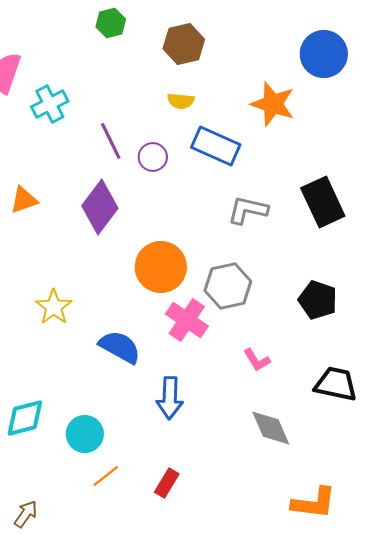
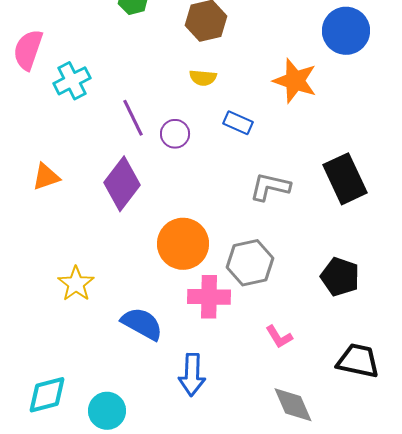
blue rectangle: (216, 146) -> (238, 123), size x0.6
pink cross: (187, 320) -> (209, 297), turned -33

